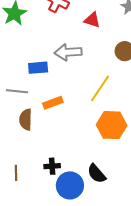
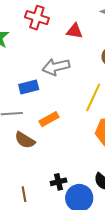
brown semicircle: (26, 120) -> (25, 140), turned -50

